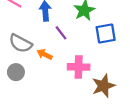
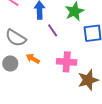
orange arrow: (45, 54) -> (33, 59), moved

